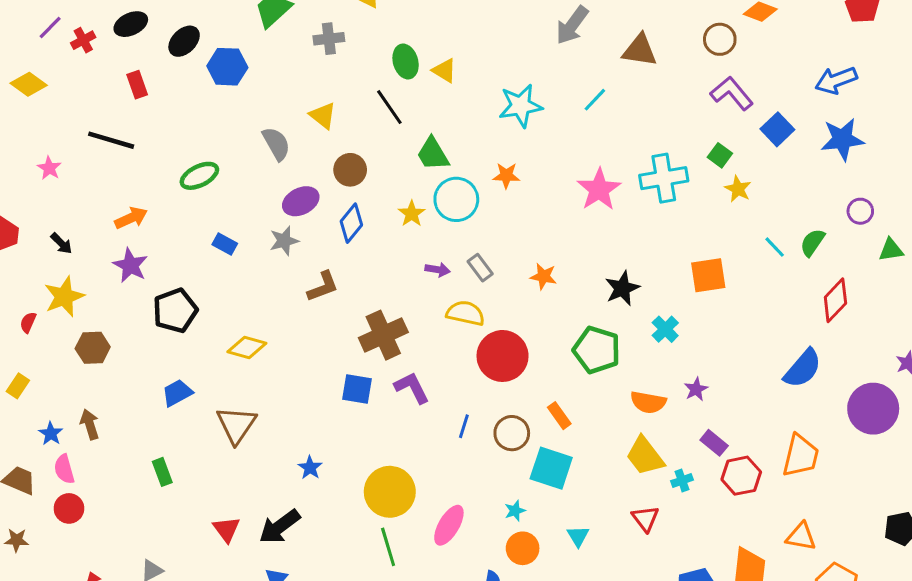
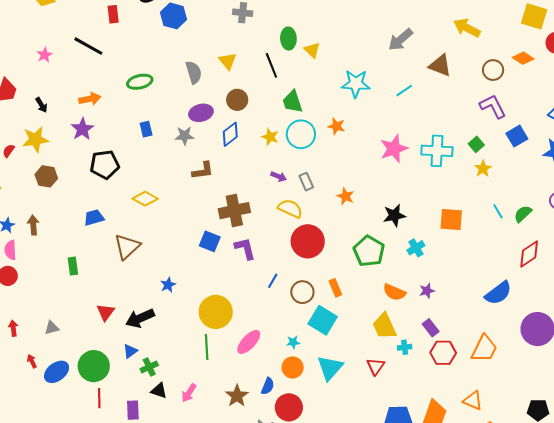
yellow star: (412, 214) -> (270, 137), turned -30
blue rectangle: (225, 244) -> (146, 129), turned 35
cyan triangle: (578, 536) -> (330, 368), size x1.8

